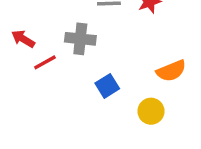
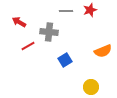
red arrow: (23, 39) -> (19, 22), moved
yellow circle: (151, 111) -> (91, 87), moved

